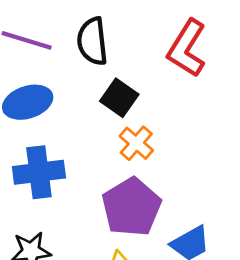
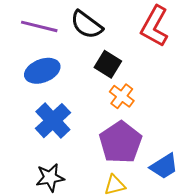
black semicircle: (92, 41) -> (87, 25), turned -44
blue cross: (39, 172) -> (53, 121), turned -33

